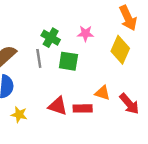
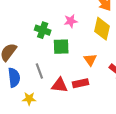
gray line: (39, 58) -> (39, 71), moved
orange triangle: (102, 93) -> (90, 60), moved, turned 48

